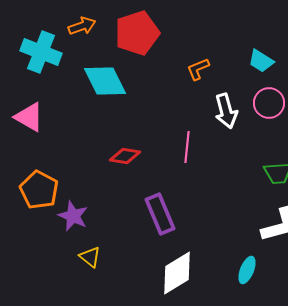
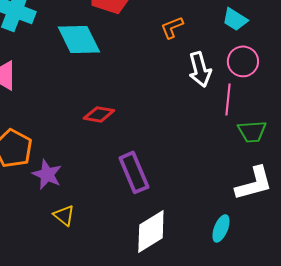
pink line: (187, 147) -> (228, 99), moved

